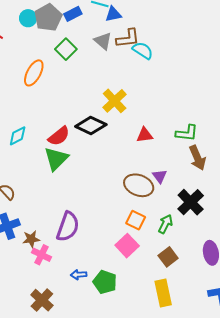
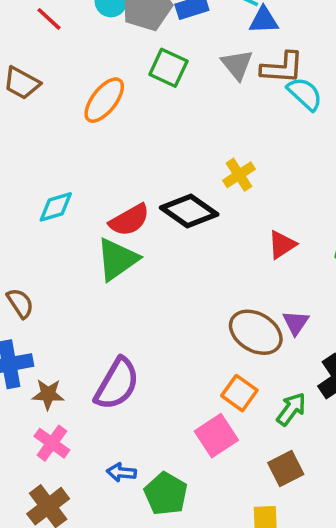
green square: (66, 49) -> (168, 68), turned -30
yellow cross: (115, 101) -> (239, 175), size x0.7
red triangle: (145, 135) -> (282, 245), turned -36
pink cross: (41, 255) -> (52, 443), moved

